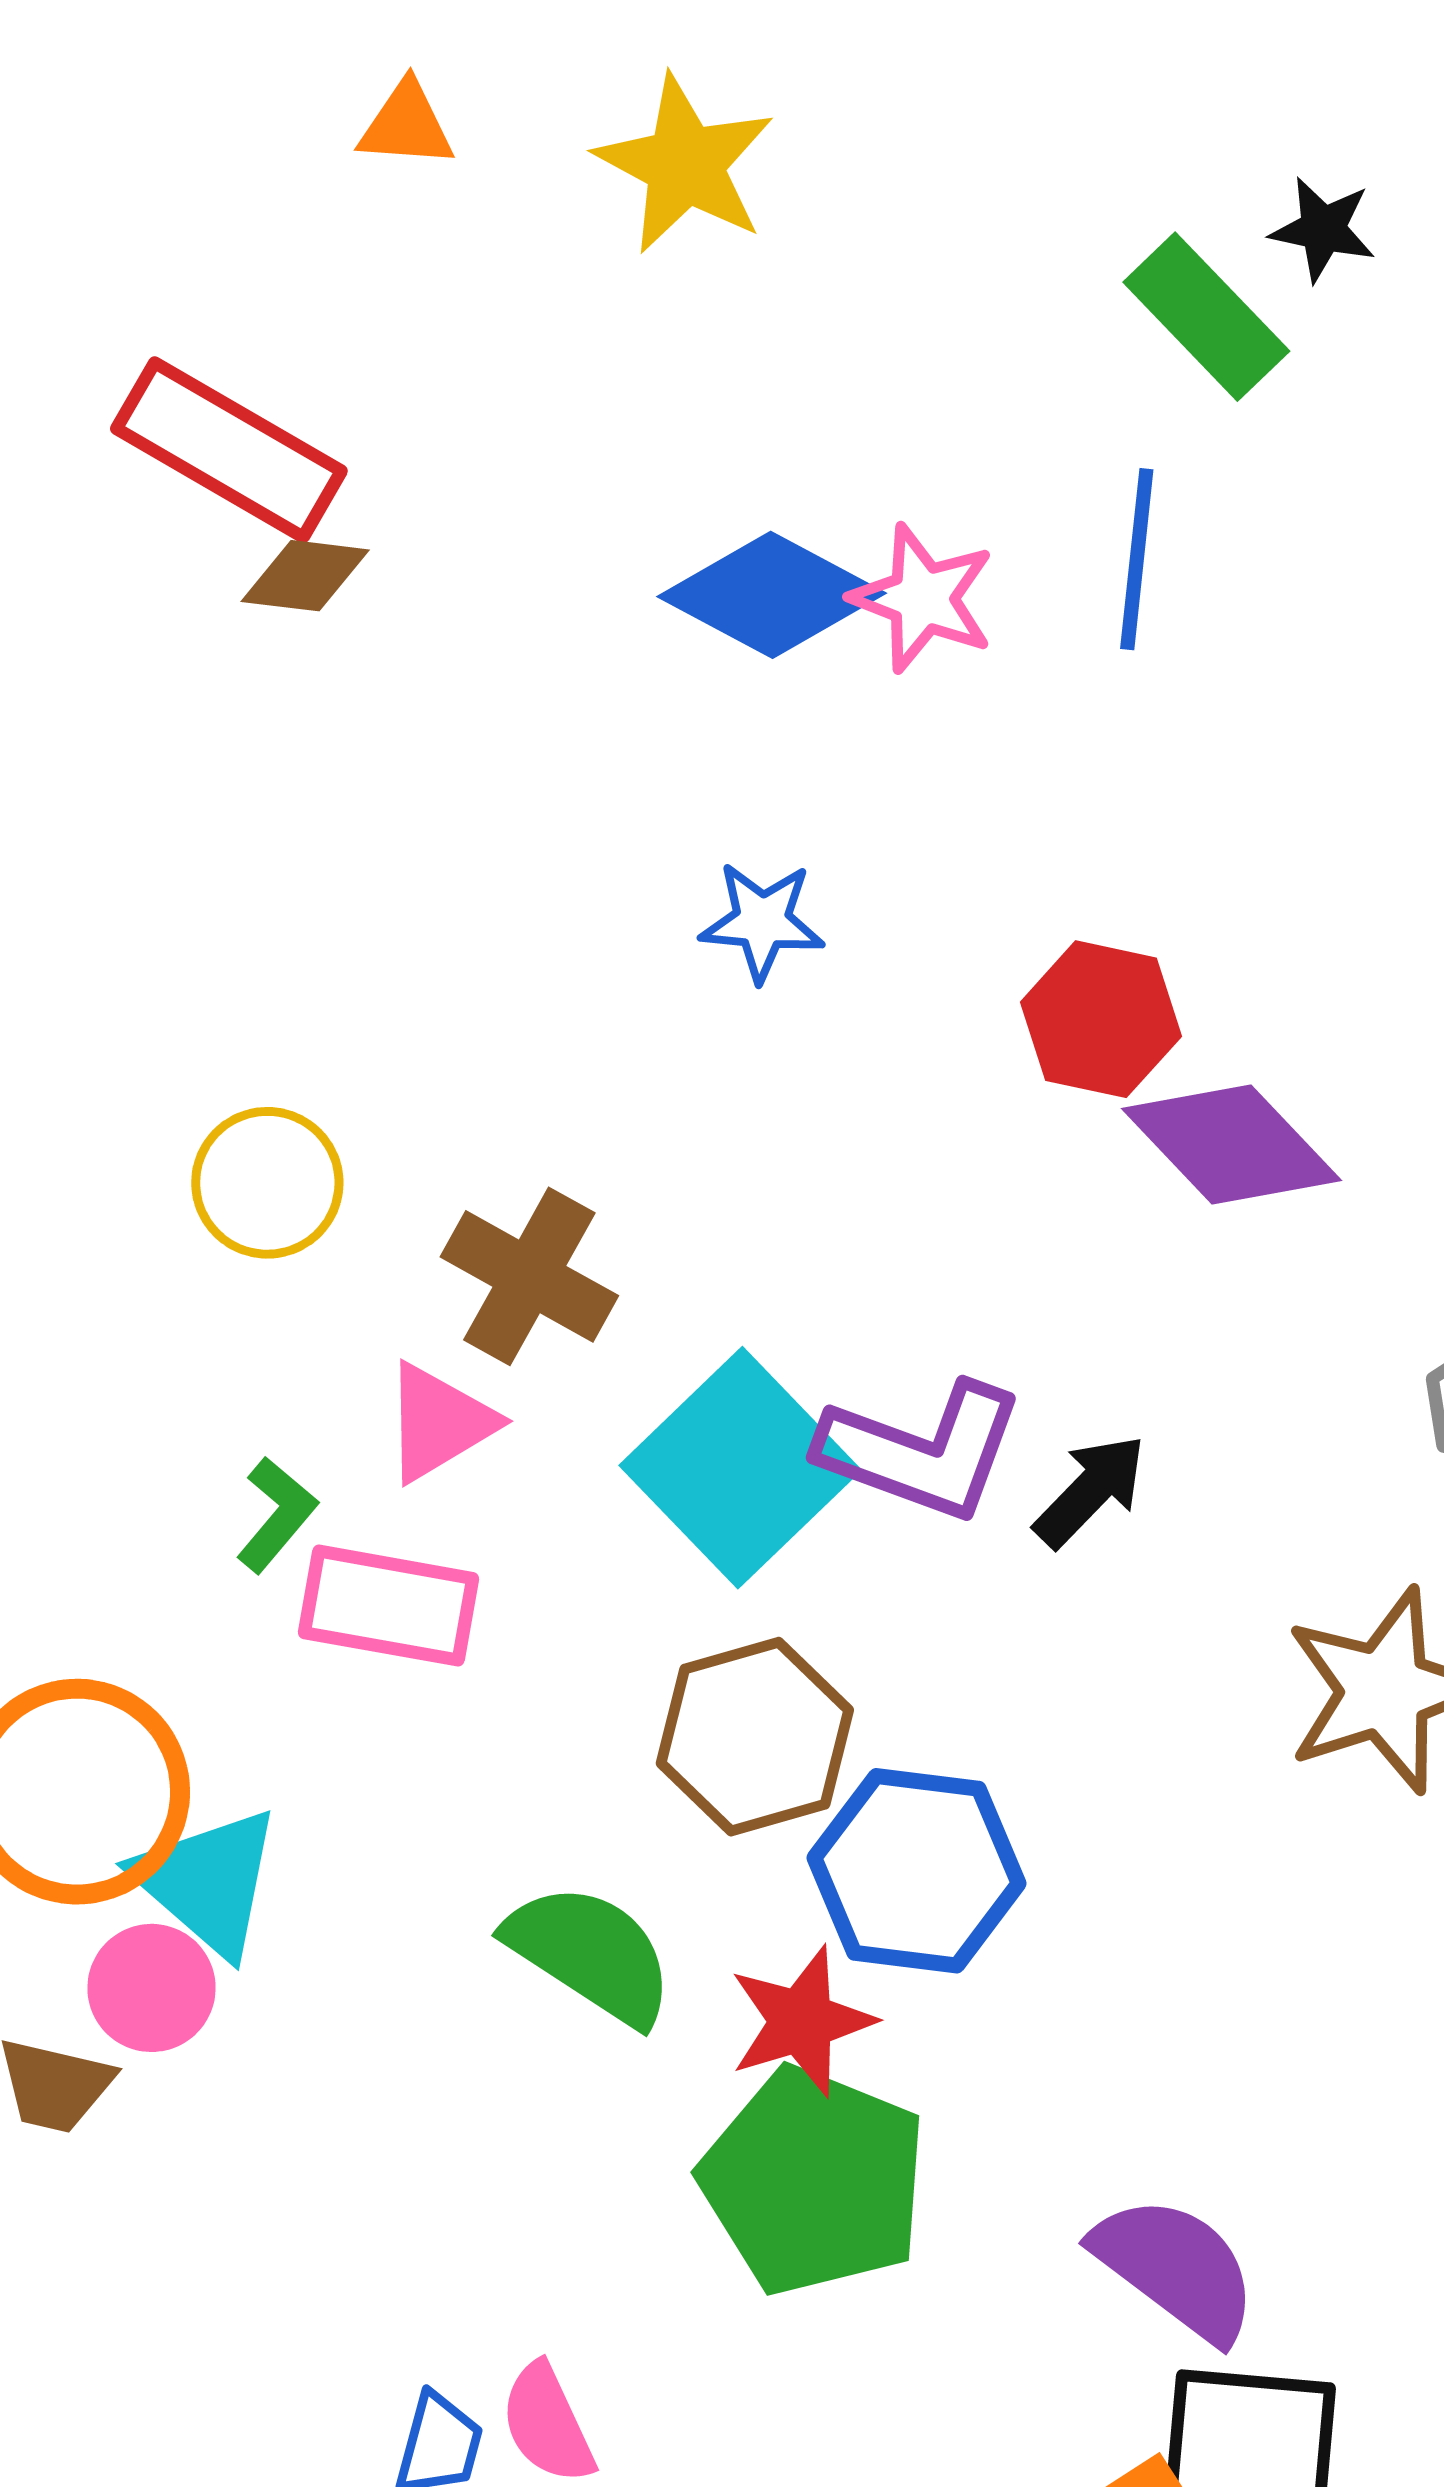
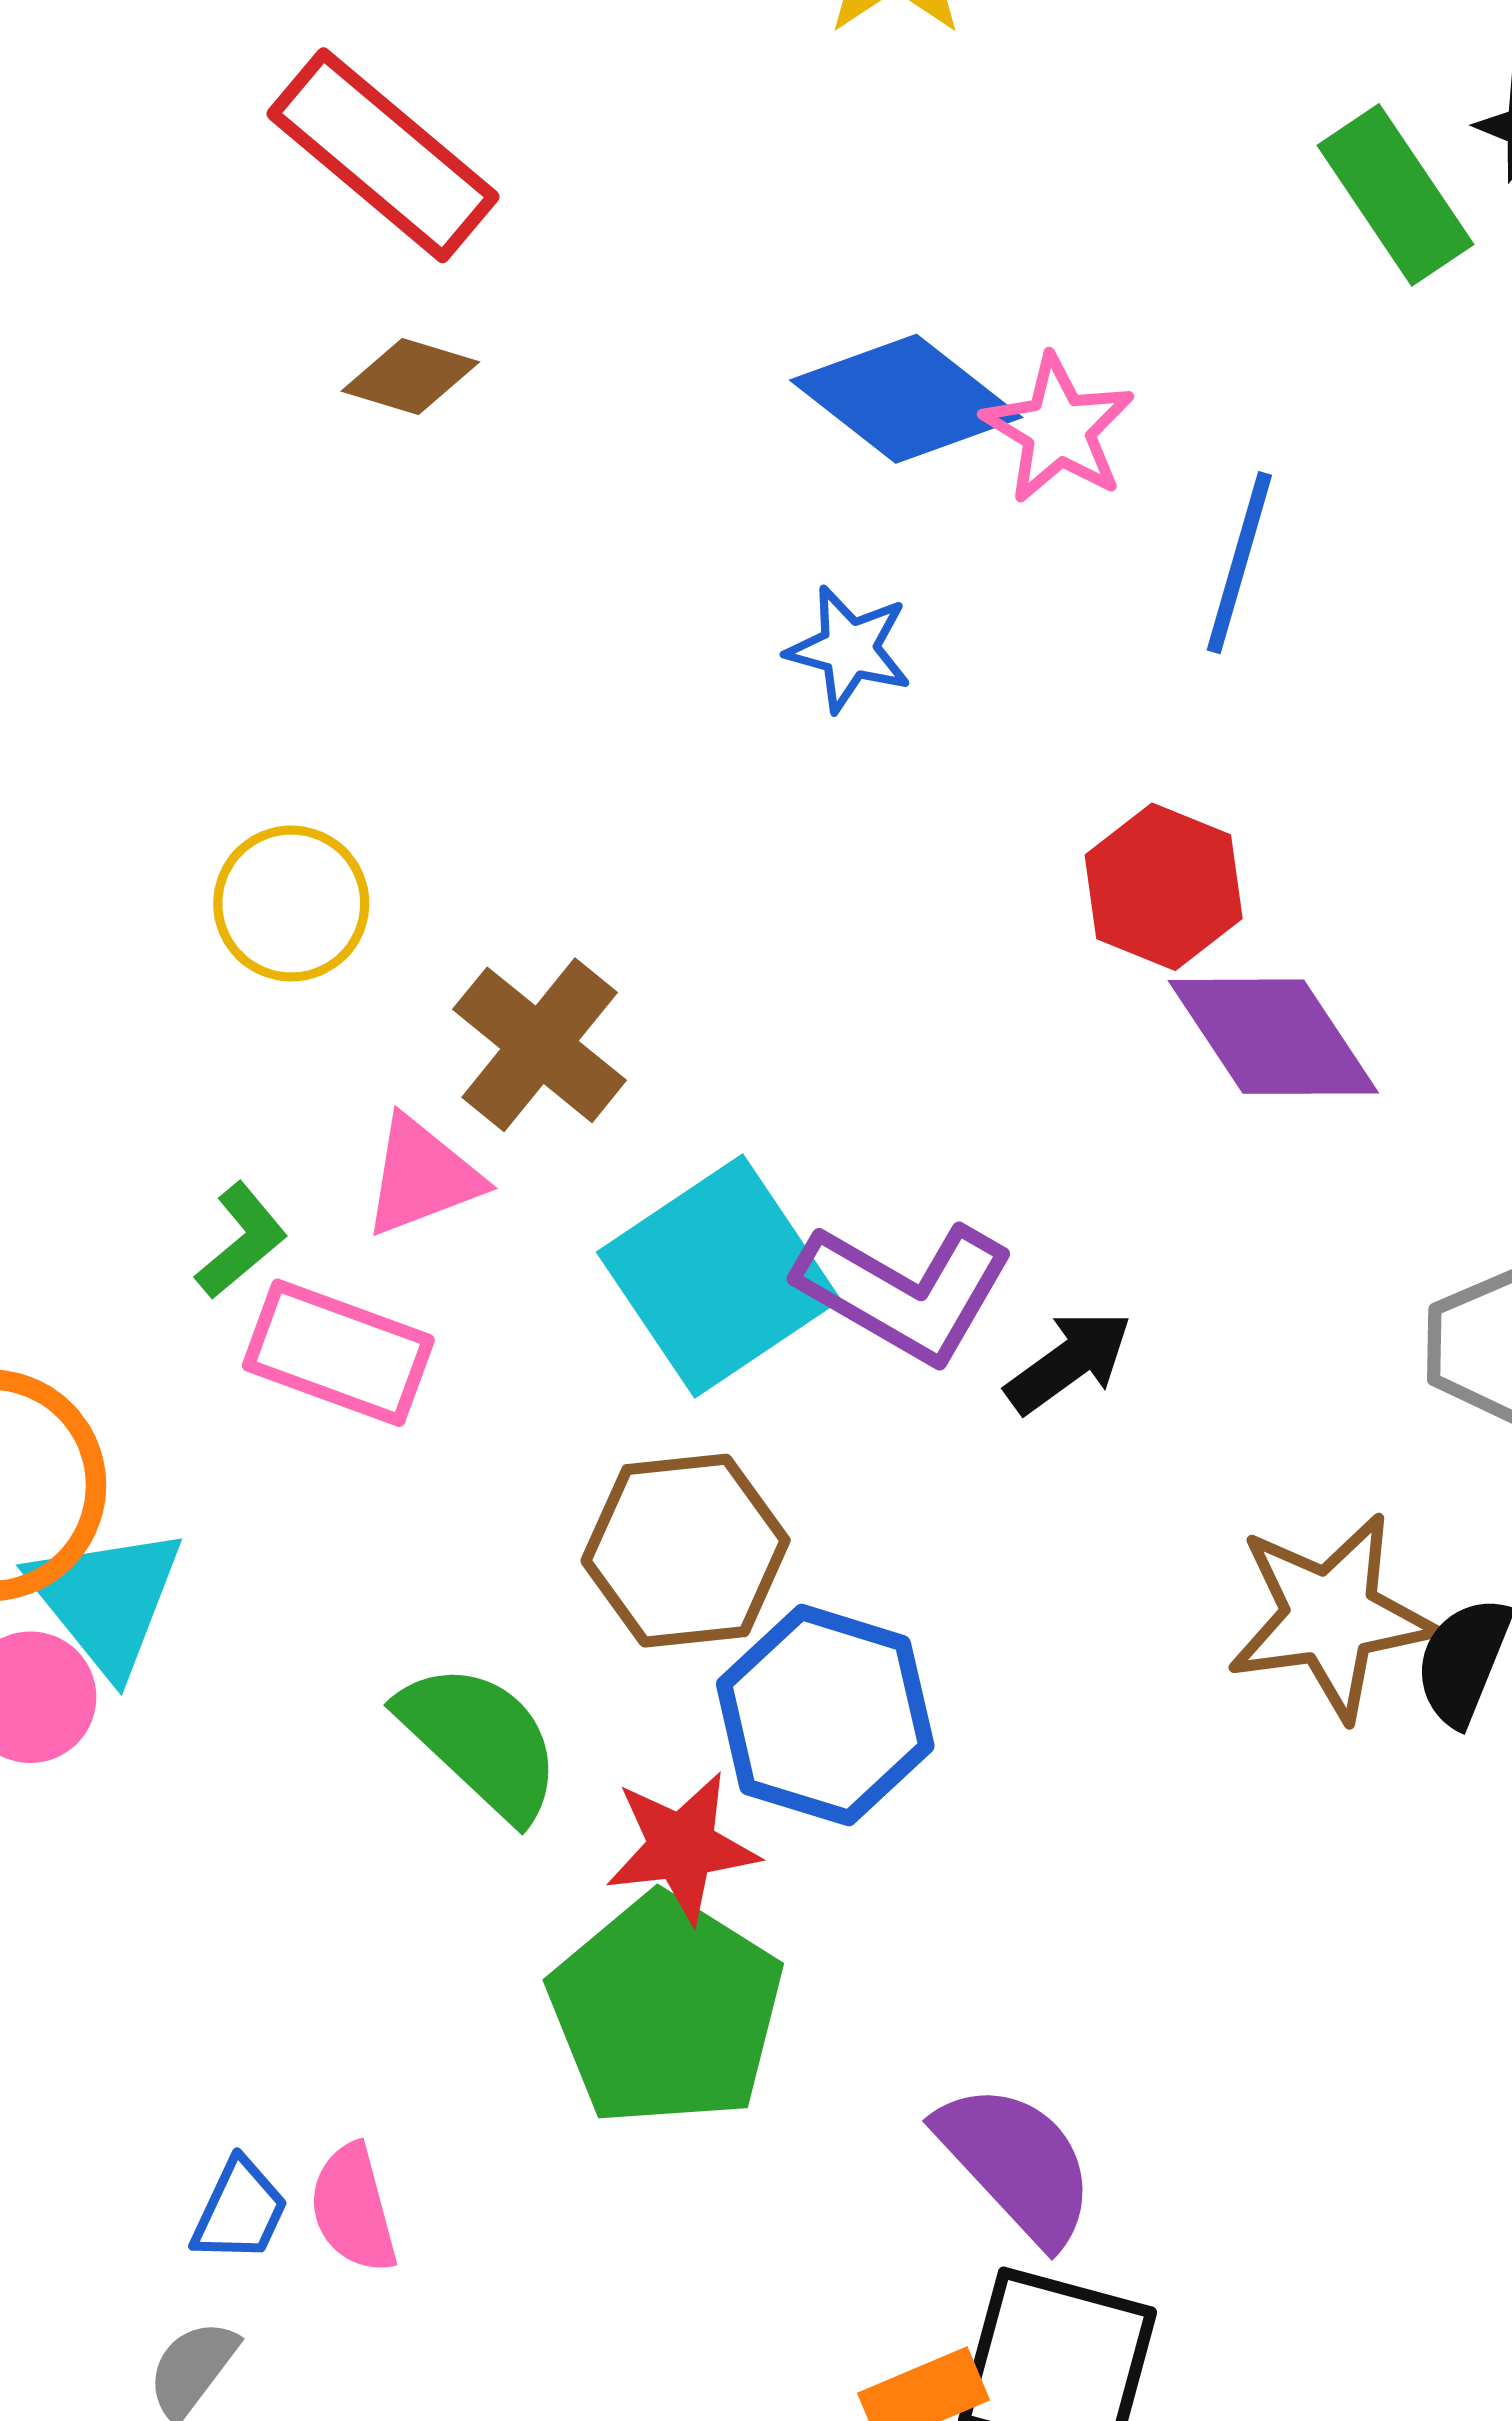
blue line: (1137, 559) -> (1239, 563), moved
brown diamond: (305, 576) -> (410, 377), moved
blue star: (762, 922) -> (849, 649), moved

